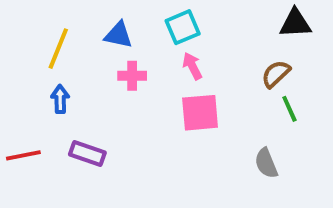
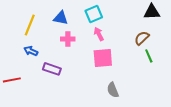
blue arrow: (60, 99) -> (31, 51), turned -64
purple rectangle: (87, 153) -> (52, 69), moved
gray semicircle: (266, 163) -> (113, 90), moved

